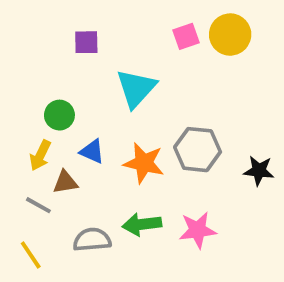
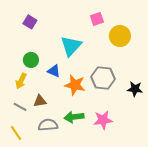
yellow circle: (230, 35) -> (120, 36), moved
purple square: (86, 42) -> (30, 22), moved, turned 32
blue triangle: (92, 151) -> (54, 71), moved
brown triangle: (65, 182) -> (40, 101), moved

